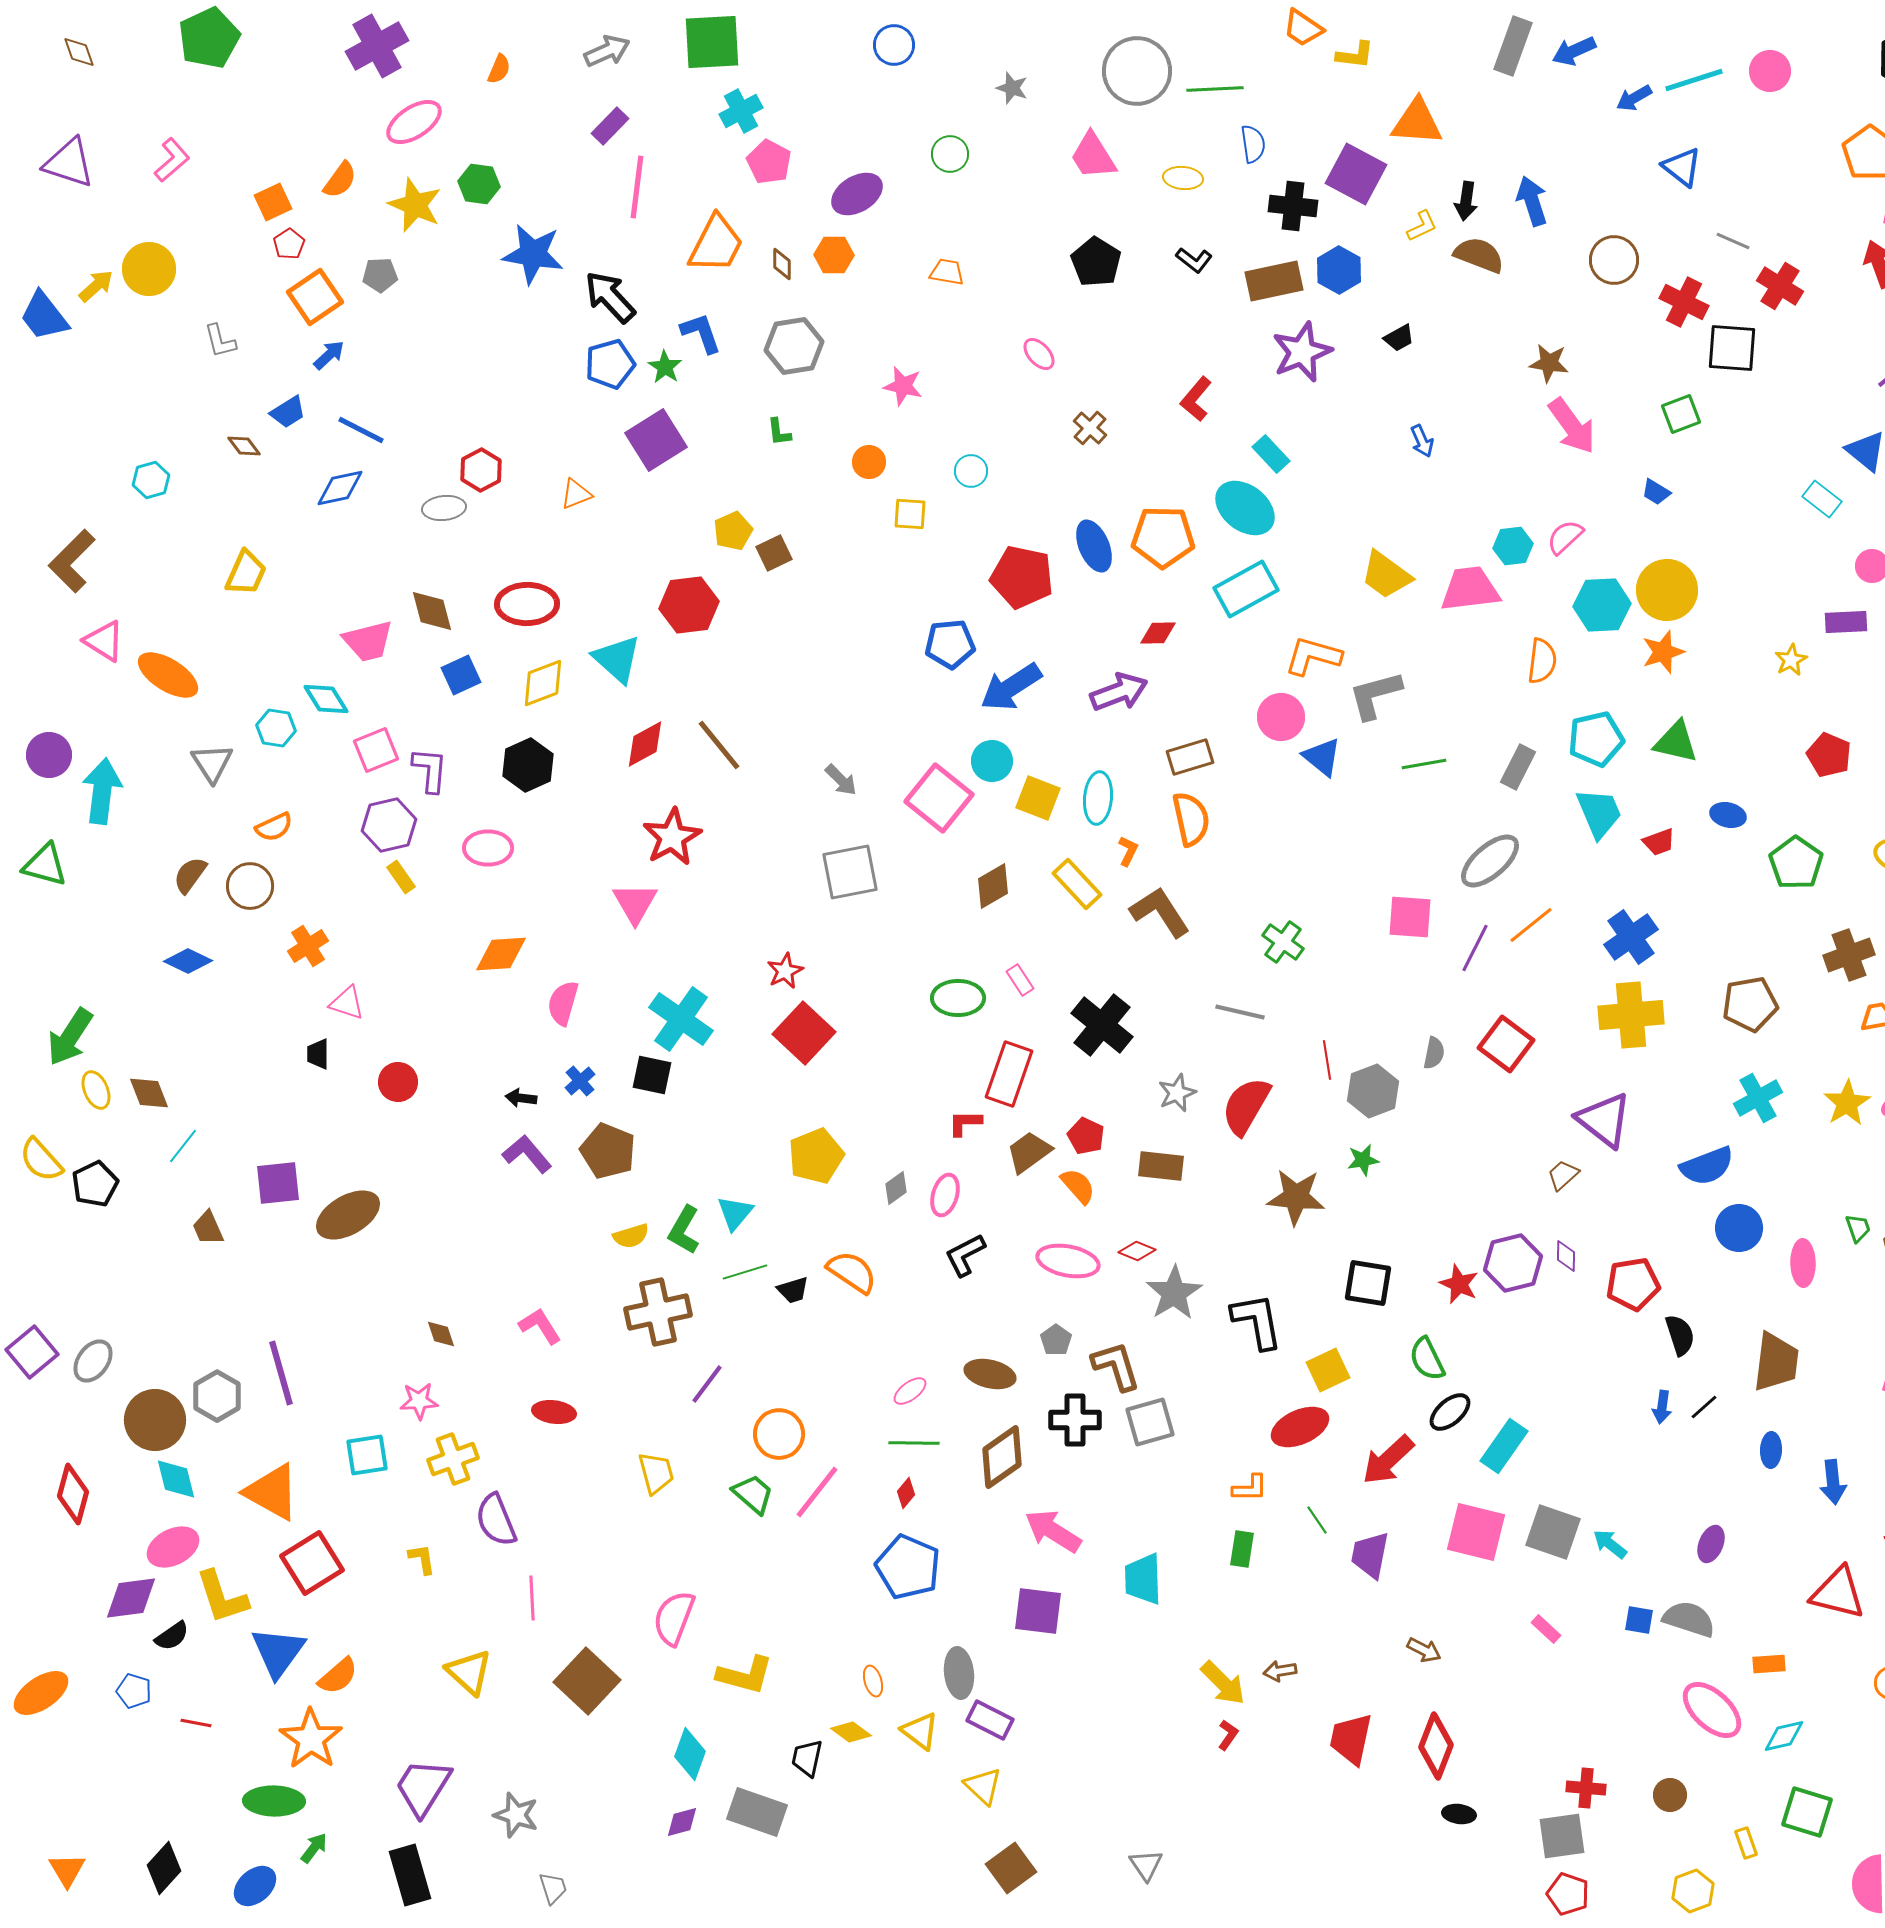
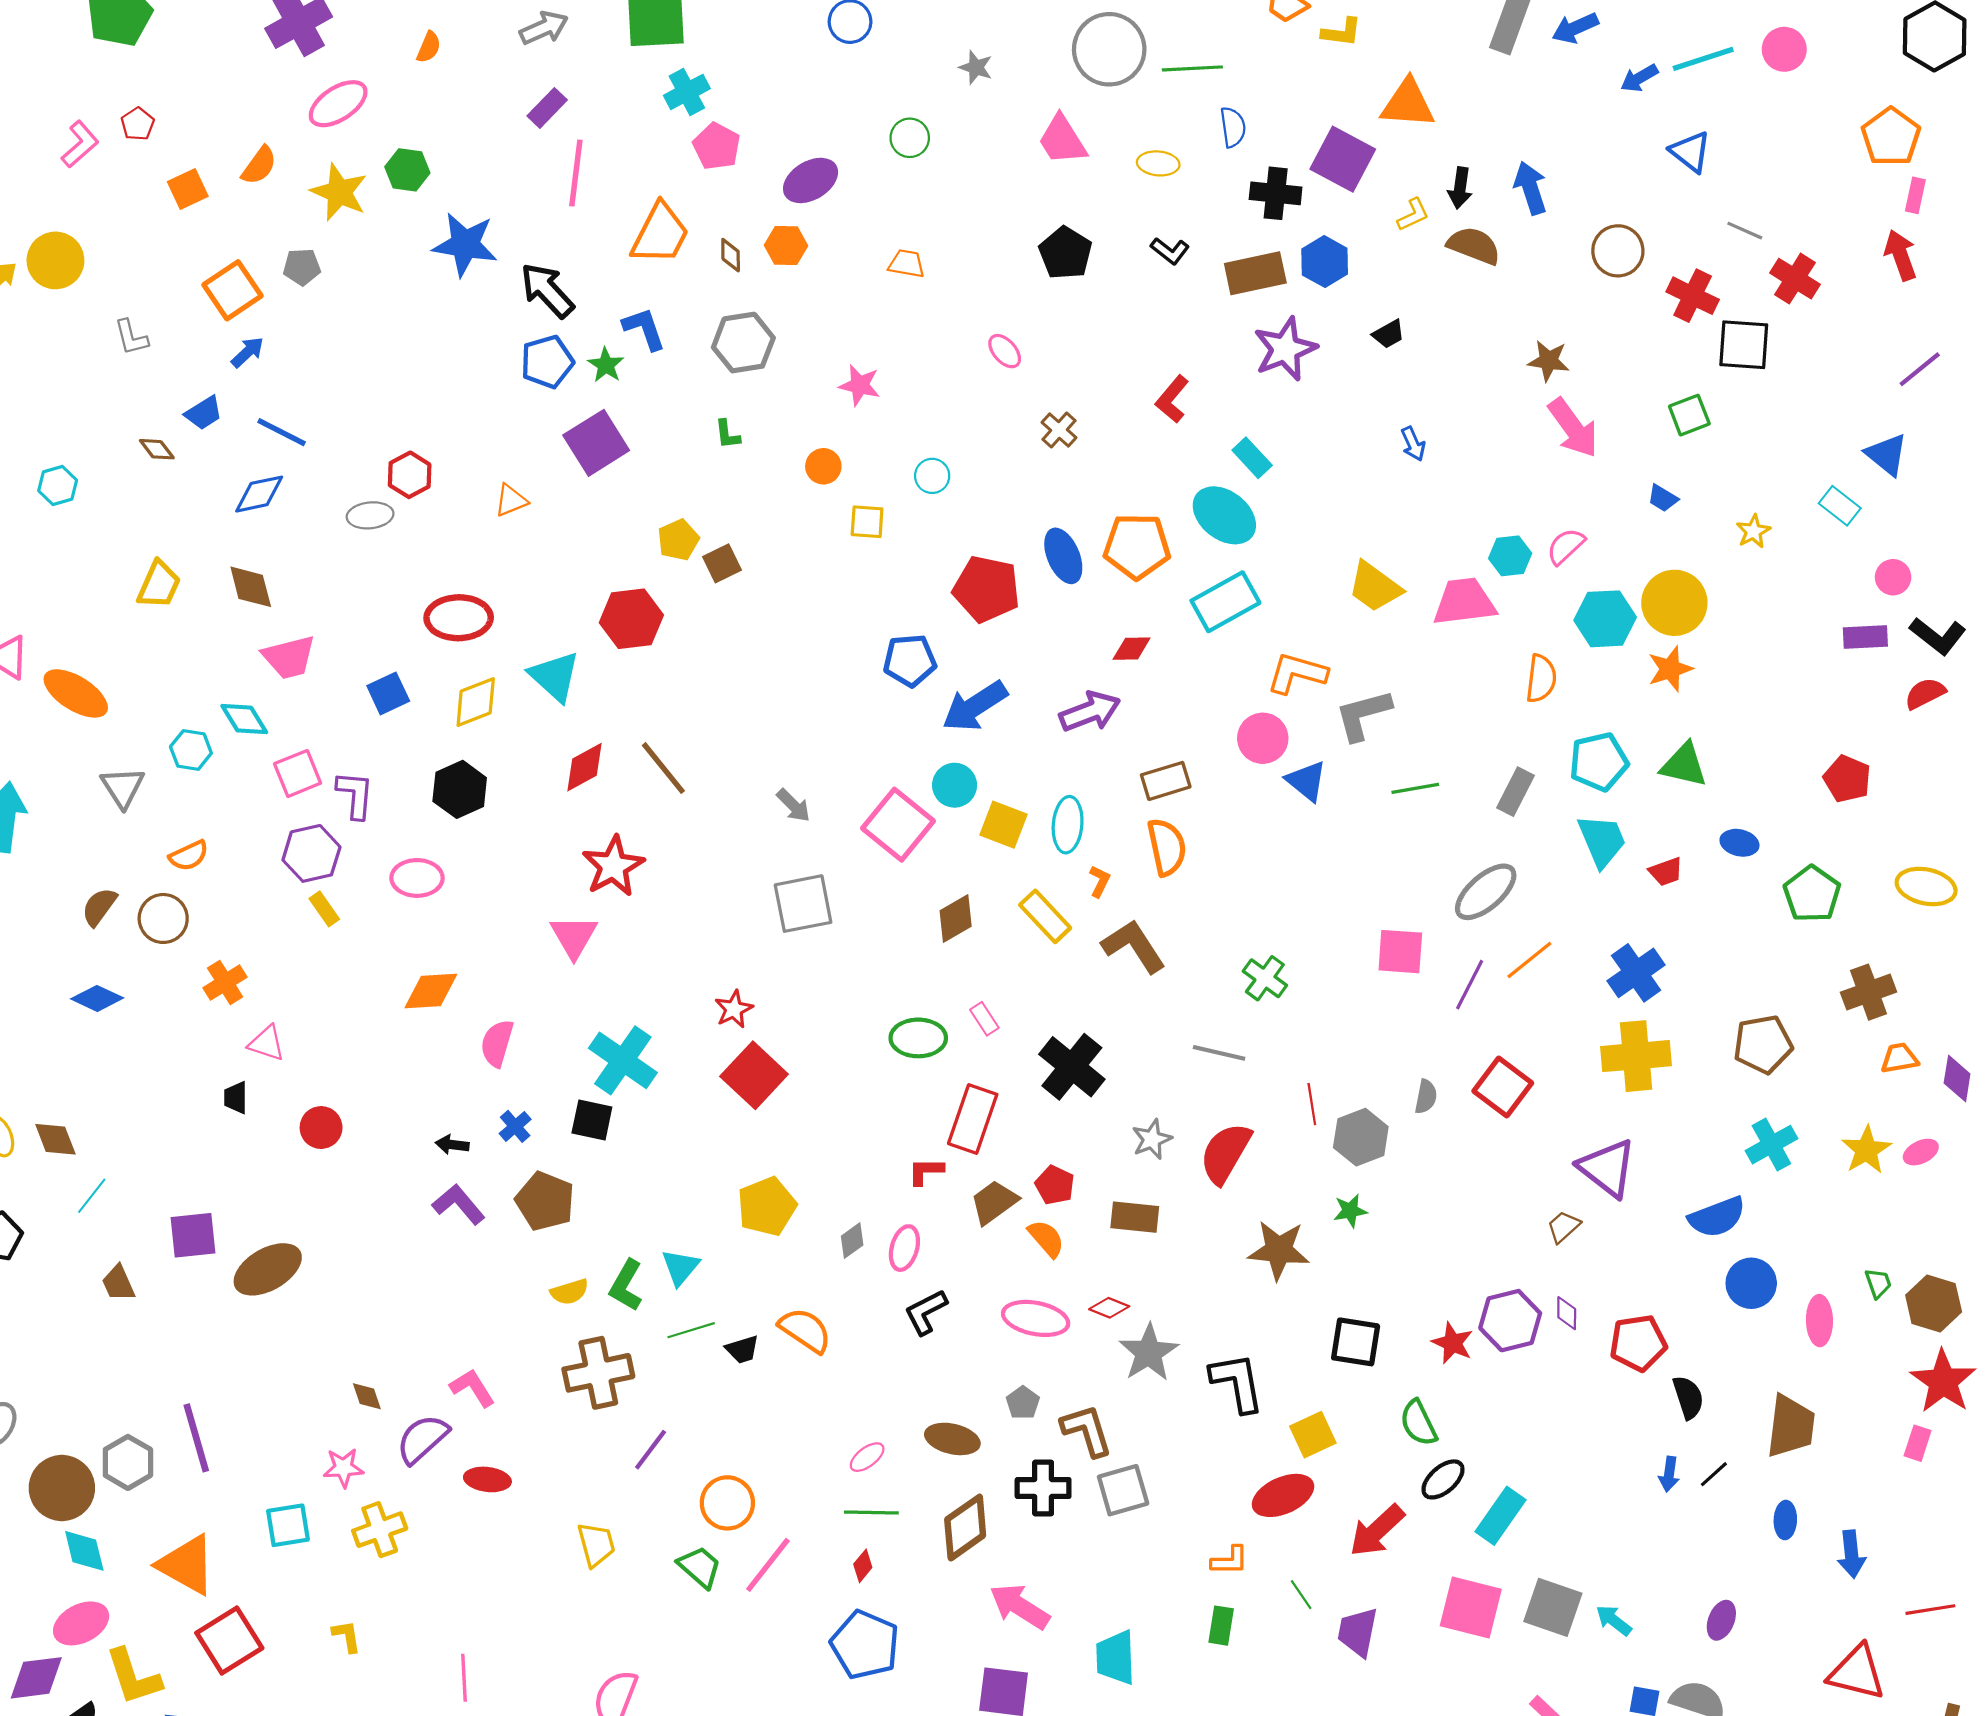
red pentagon: (289, 244) -> (138, 124), moved
brown diamond: (432, 611) -> (251, 587), moved
yellow star: (1791, 660) -> (1753, 531), moved
purple semicircle: (496, 1520) -> (422, 1439), moved, turned 70

